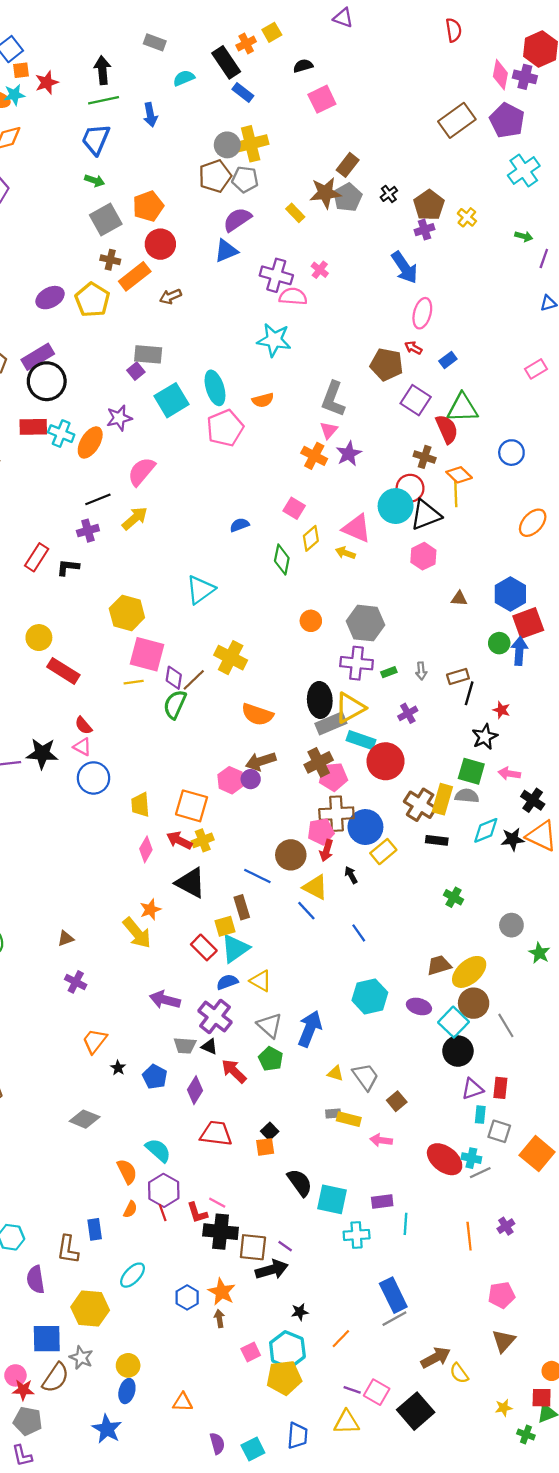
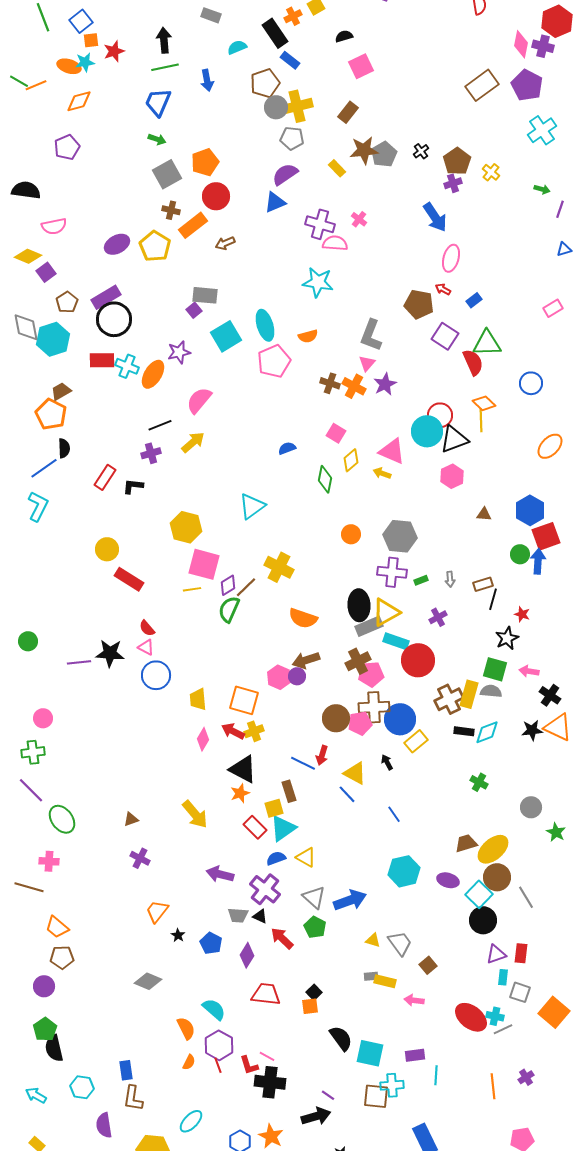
brown rectangle: (348, 165) -> (348, 112), moved
brown pentagon: (215, 176) -> (265, 83), moved
brown cross: (425, 457) -> (330, 383), moved
purple diamond: (174, 678) -> (228, 585), turned 50
brown cross: (420, 805) -> (449, 699), turned 32
cyan diamond: (486, 830) -> (487, 732), moved
red arrow: (326, 850) -> (322, 755), moved
brown circle: (291, 855) -> (336, 718), moved
orange star: (150, 910) -> (240, 793), moved
blue arrow: (310, 1029) -> (350, 900), turned 48
blue rectangle: (95, 1229) -> (126, 1070), moved
brown square: (253, 1247) -> (376, 1096), moved

